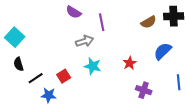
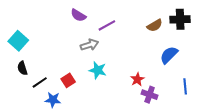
purple line: (102, 22) -> (107, 25), turned 72
red star: (130, 63) -> (137, 79), moved

